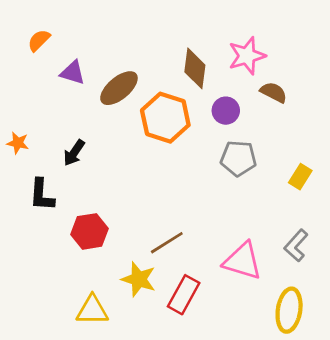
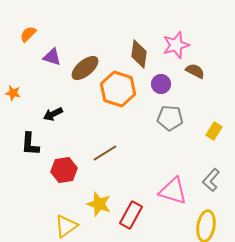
orange star: (18, 143) -> (13, 93), moved
black arrow: (74, 153) -> (53, 114), turned 30
brown line: (167, 243) -> (105, 153), moved
yellow triangle: (92, 310) -> (66, 226), turned -35

